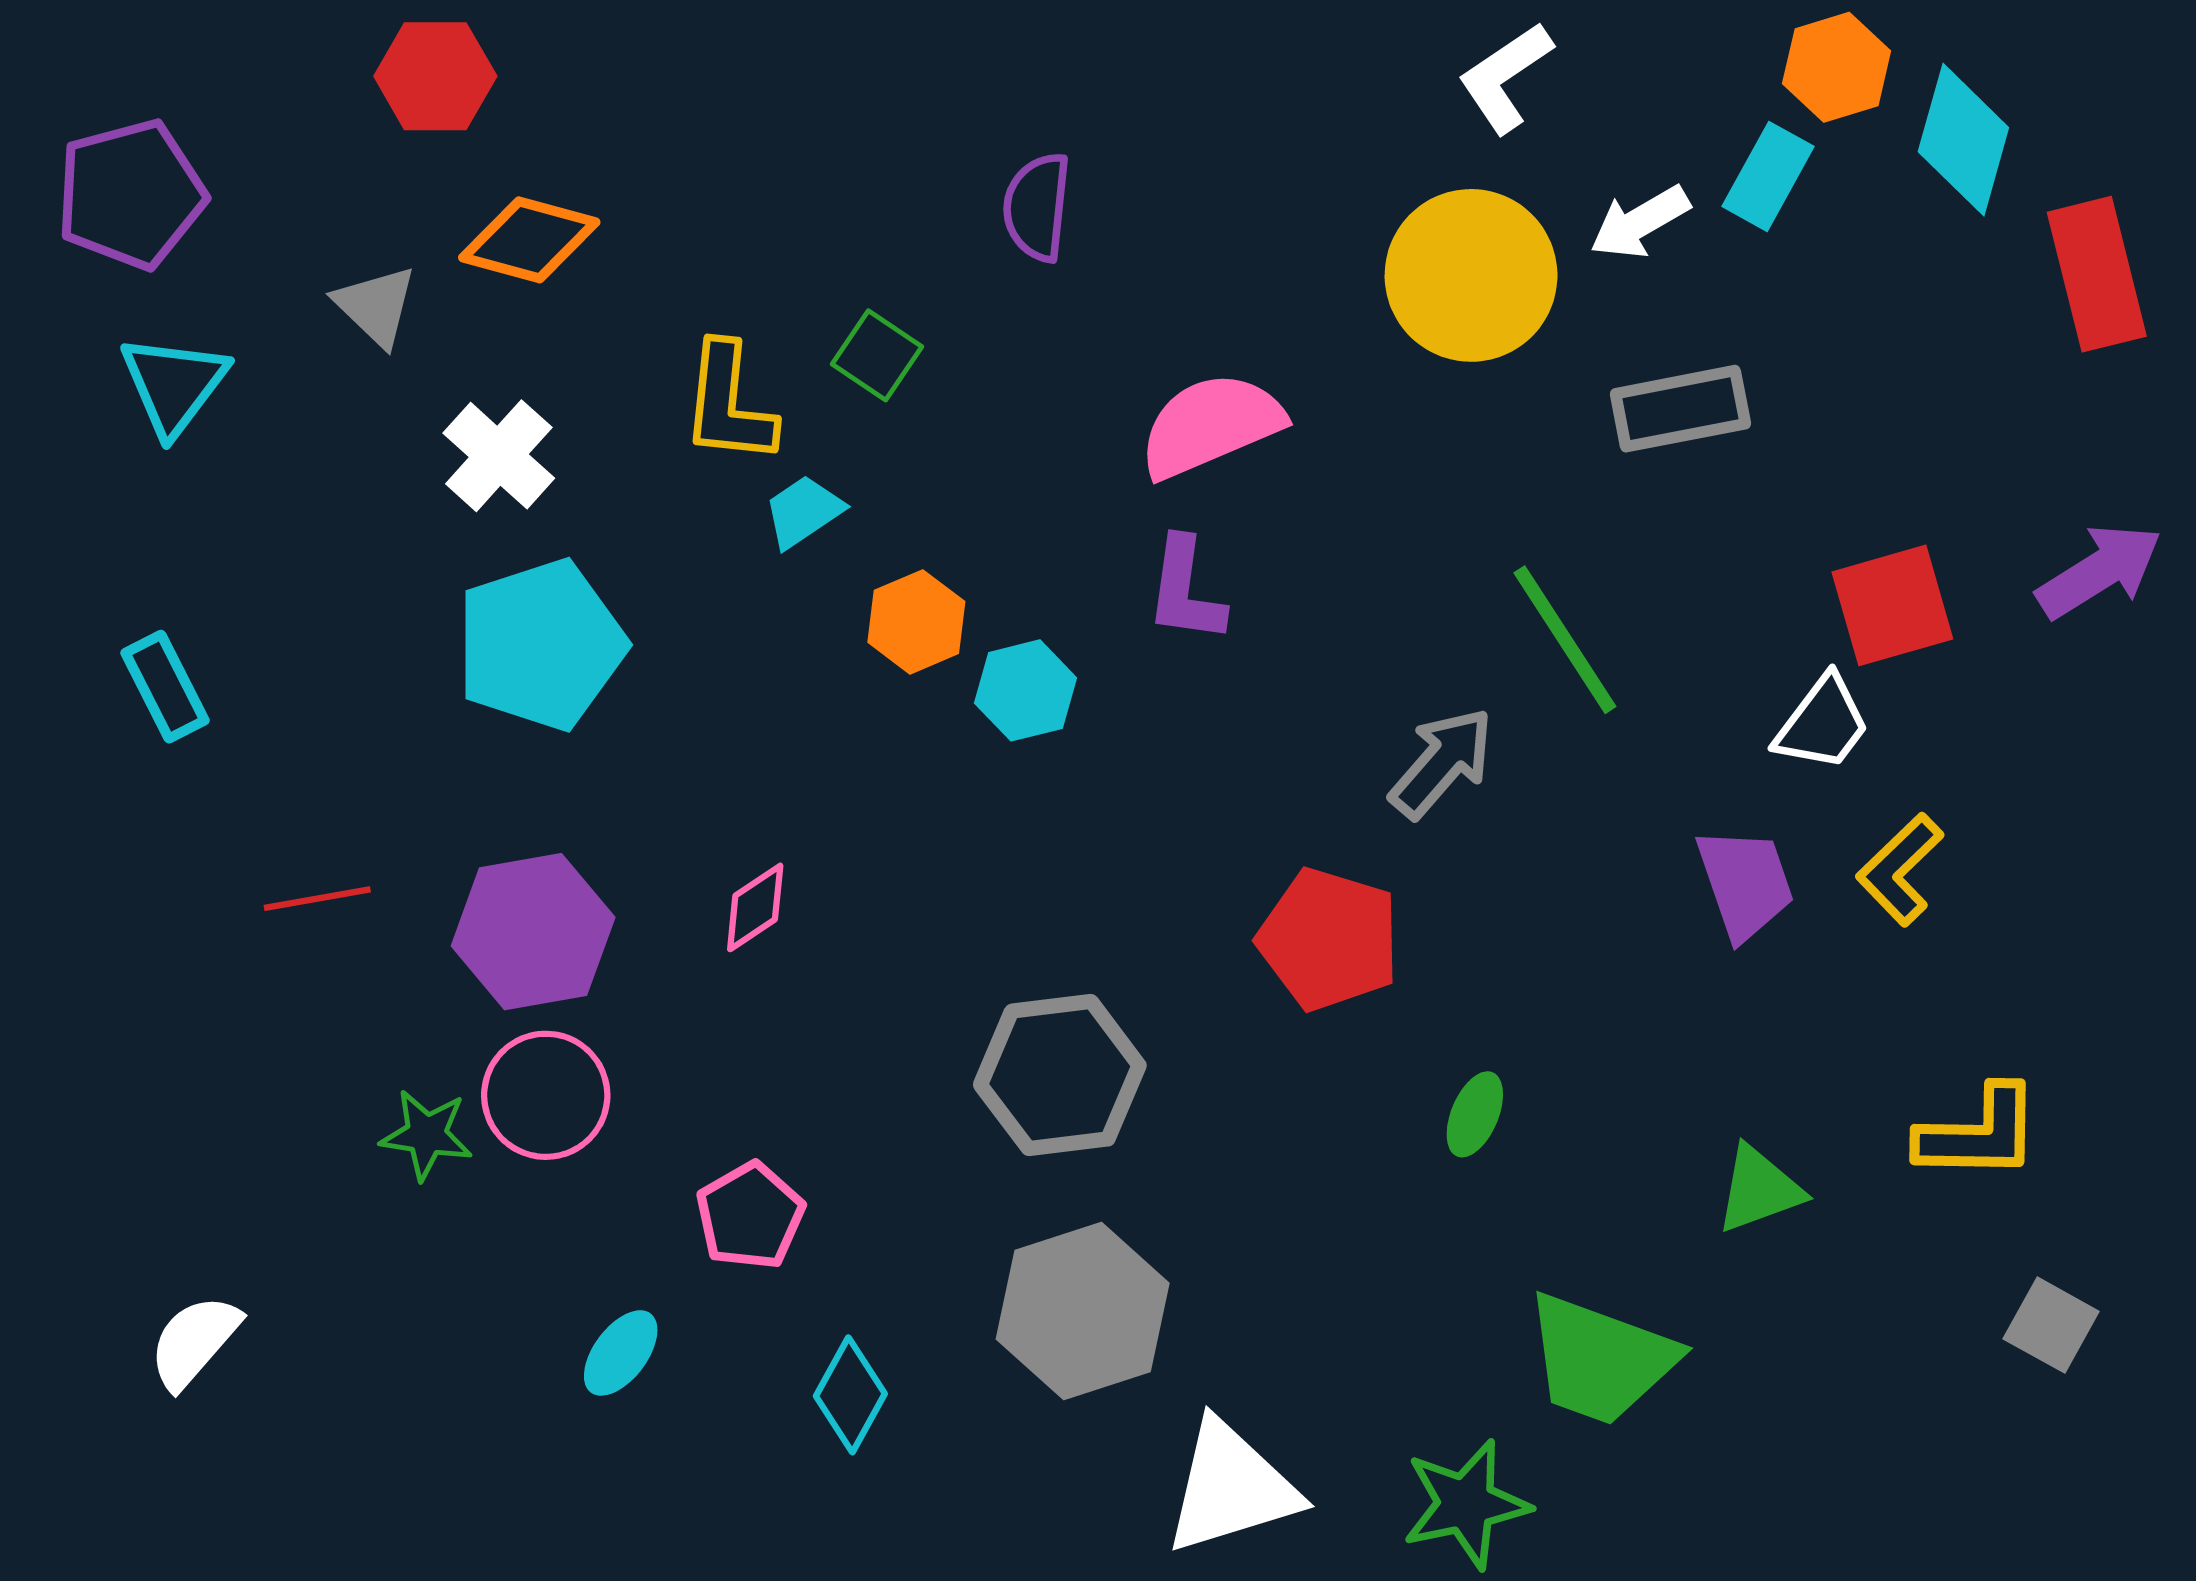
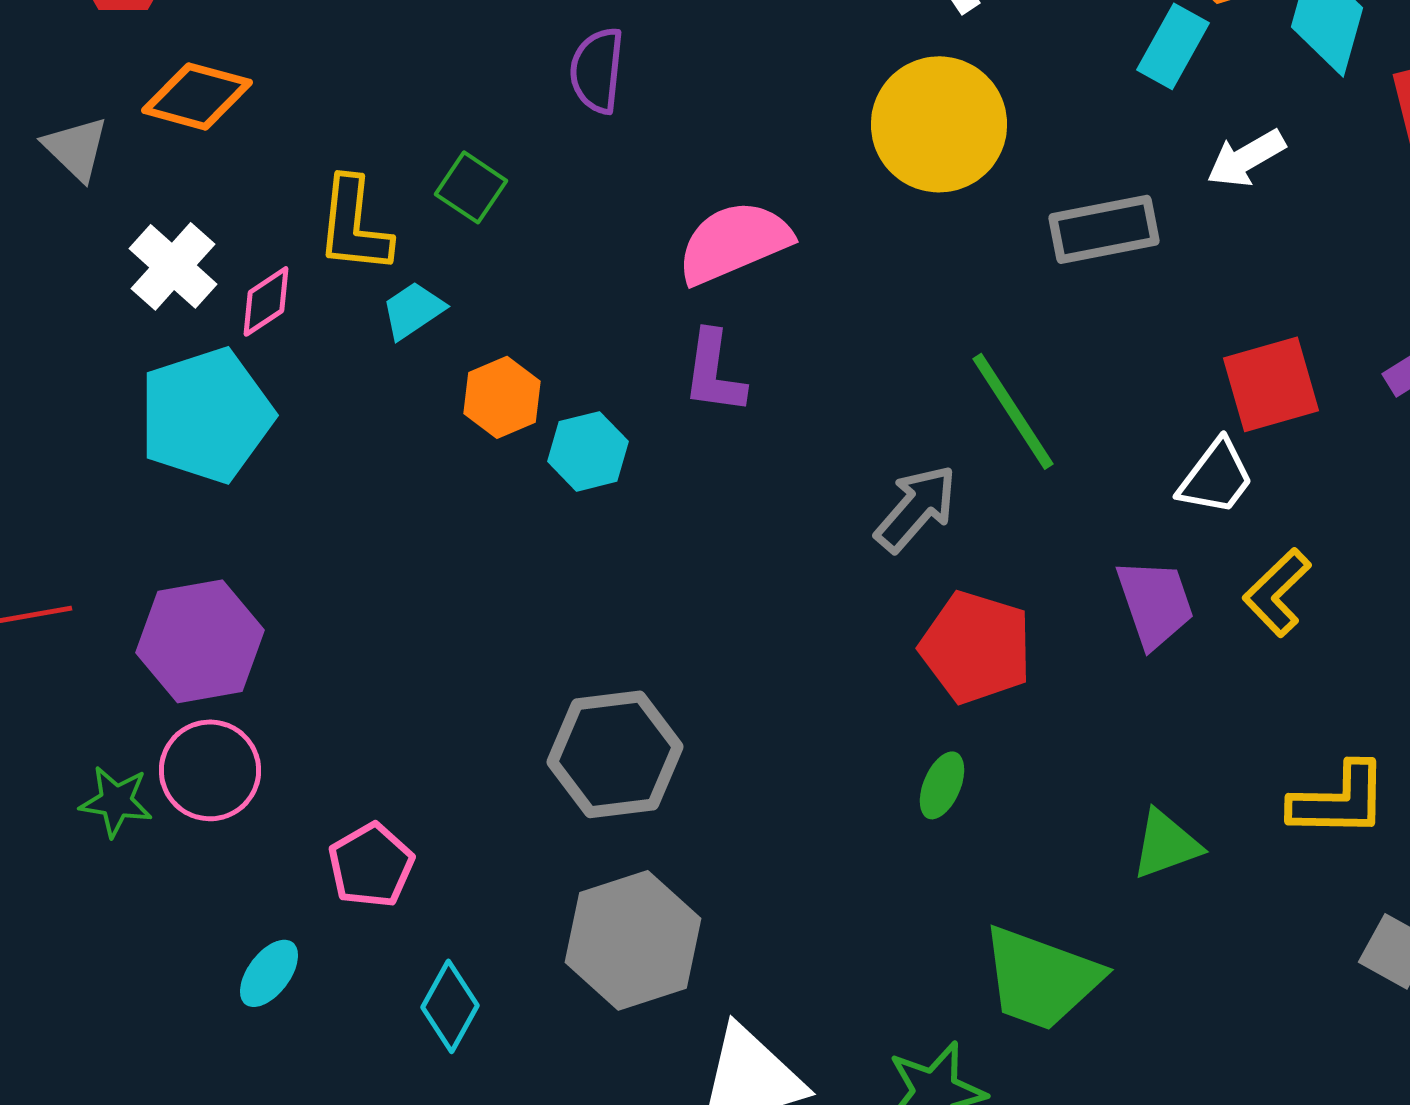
white arrow: (1640, 222) -> (1246, 158), moved
pink diamond: (755, 907) -> (266, 301), moved
red pentagon: (1329, 939) -> (976, 647), moved

